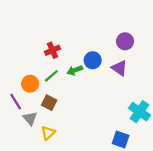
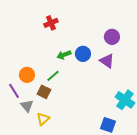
red cross: (52, 50) -> (51, 23), moved
green arrow: (75, 70) -> (64, 55), moved
green line: (51, 76) -> (53, 76), moved

